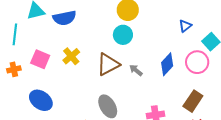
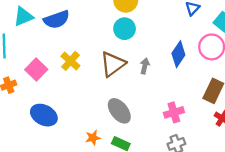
pink square: (40, 59) -> (36, 69), turned 30
gray arrow: (136, 70) -> (145, 66), turned 72

